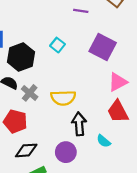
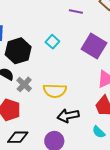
black arrow: (79, 124) -> (68, 116), turned -100
cyan semicircle: (104, 141) -> (99, 132), moved

